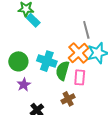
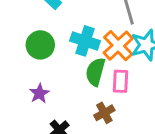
green circle: (18, 61) -> (40, 45), moved
cyan cross: (47, 61) -> (85, 41), moved

